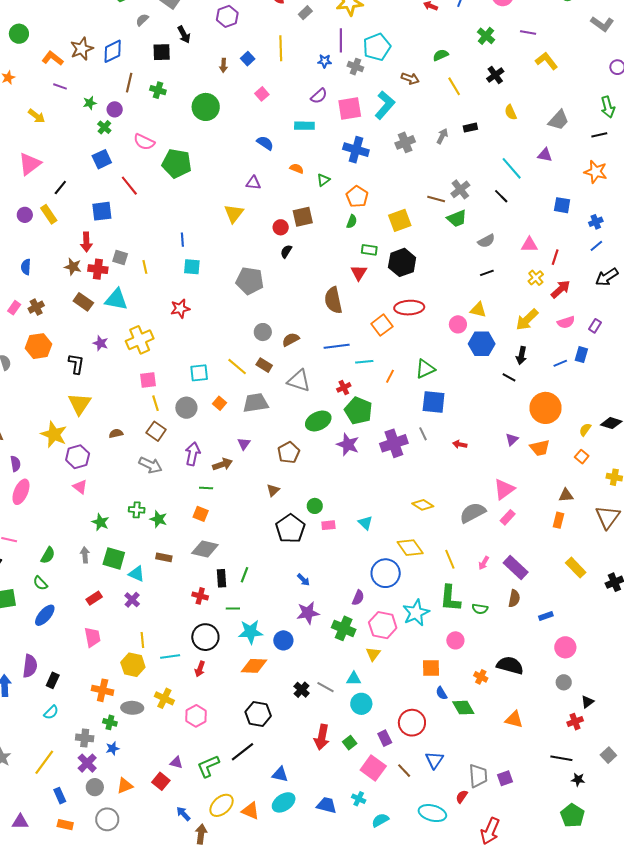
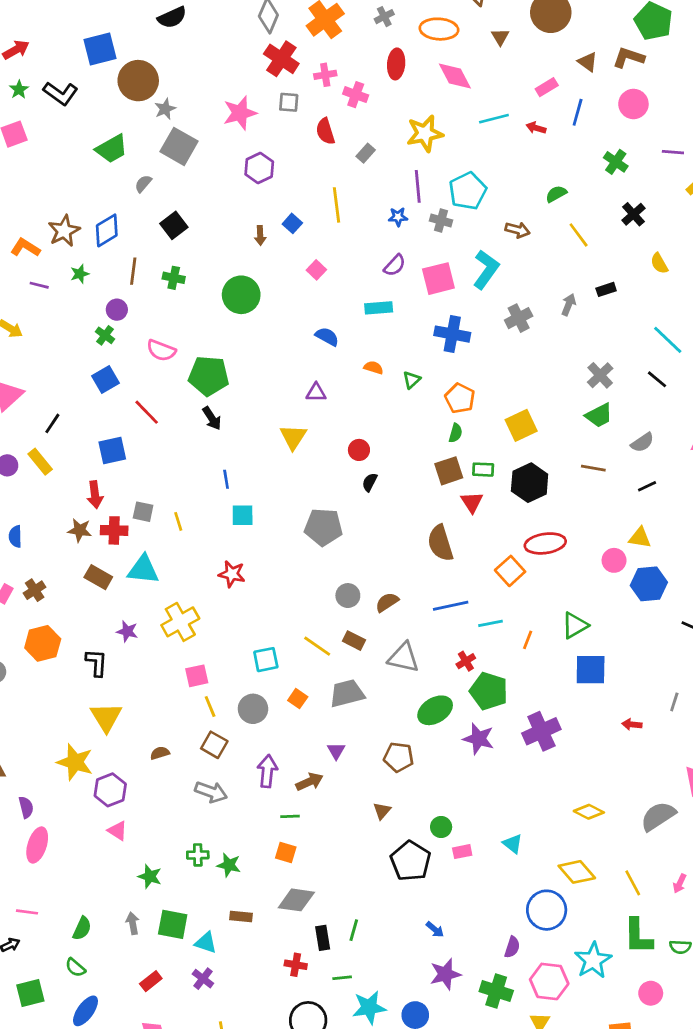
black arrow: (184, 35) -> (212, 418), moved
black square: (162, 52) -> (174, 225), turned -30
green star: (90, 103) -> (80, 274), moved
brown line: (436, 199) -> (593, 468), moved
brown square: (303, 217) -> (449, 471), moved
red star: (180, 309) -> (232, 574), turned 30
gray line: (423, 434) -> (674, 702), moved, turned 48
brown pentagon: (289, 452) -> (399, 757), turned -30

